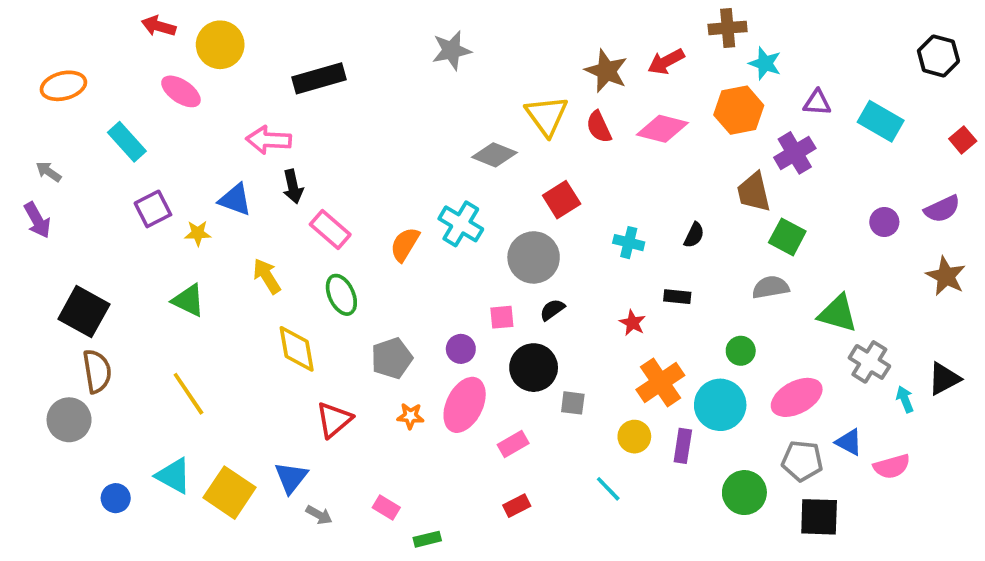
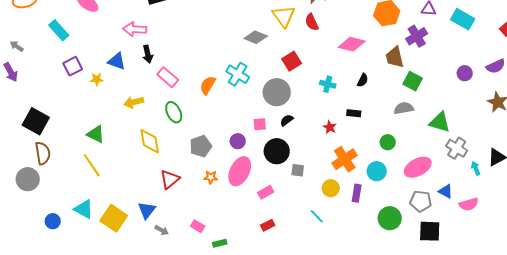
pink diamond: (662, 129) -> (352, 44), moved
yellow arrow: (267, 276) -> (134, 102), turned -72
green triangle: (188, 300) -> (96, 134), moved
cyan circle: (720, 405) -> (377, 171), size x0.7

